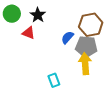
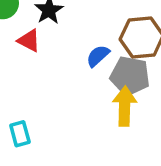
cyan rectangle: (54, 80) -> (20, 134), moved

